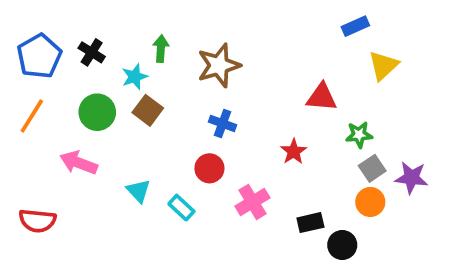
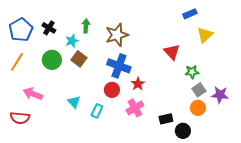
red triangle: (322, 97) -> (172, 52), turned 42
blue cross: (223, 123) -> (119, 66), size x1.6
red star: (294, 151) -> (138, 84), moved
pink arrow: (79, 163) -> (33, 94), moved
cyan rectangle: (181, 208) -> (97, 111), turned 72

